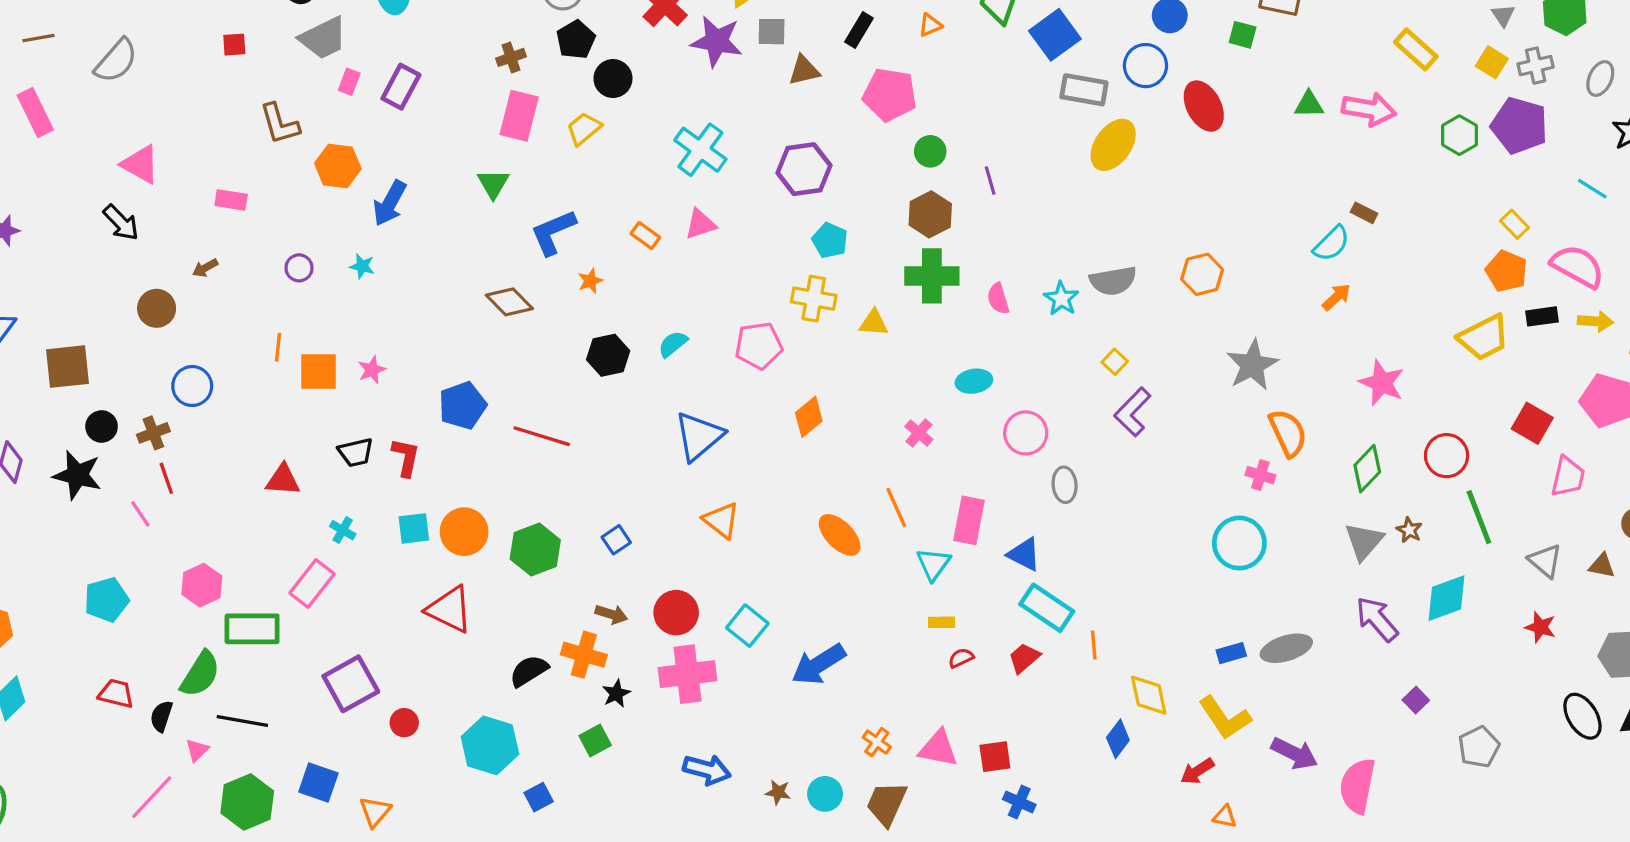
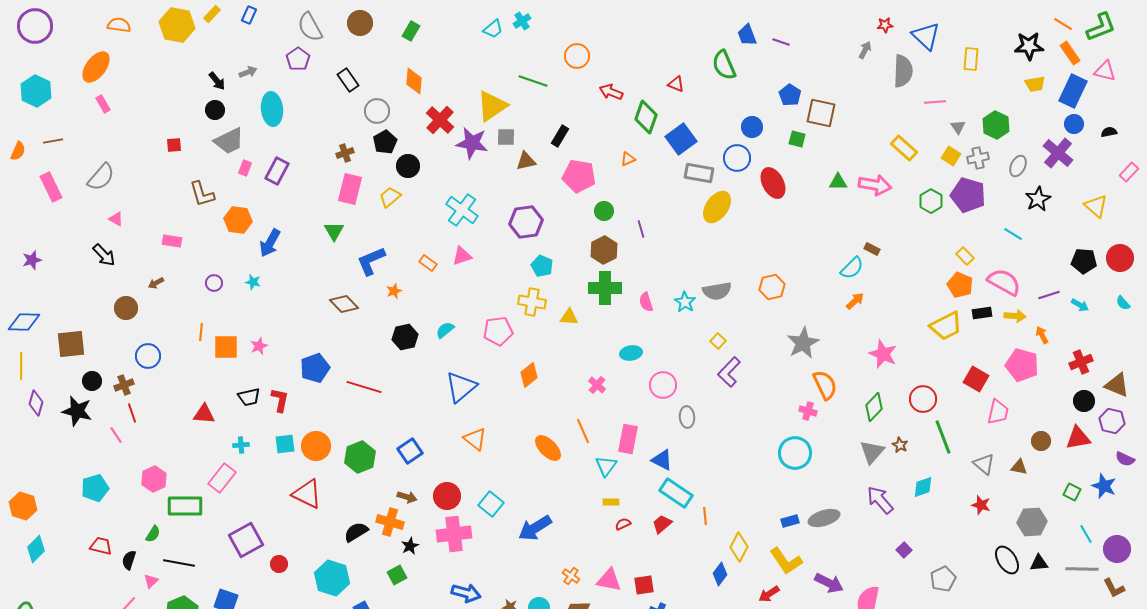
orange triangle: (930, 25) -> (628, 159), moved
gray semicircle: (116, 61) -> (101, 177), moved
pink triangle: (140, 164) -> (116, 219), size x0.6
cyan cross: (343, 530) -> (241, 445), turned -35
blue square: (616, 540) -> (410, 451), size x1.4
cyan diamond: (1447, 598) -> (923, 487), size x0.7
green semicircle: (200, 674) -> (153, 534), size x0.6
yellow diamond: (1149, 695) -> (739, 547), turned 40

